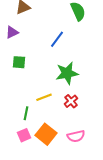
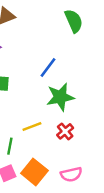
blue line: (57, 39) -> (48, 68), moved

